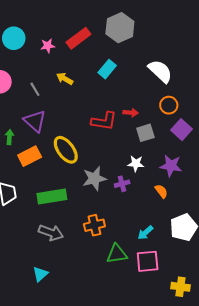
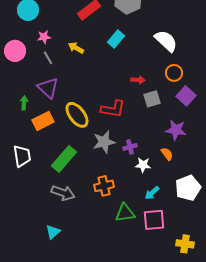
pink star: (48, 46) -> (44, 37), moved
red L-shape: (104, 121) -> (113, 109), moved
white star: (136, 164) -> (143, 165), moved
green rectangle: (52, 197) -> (64, 159), turned -40

